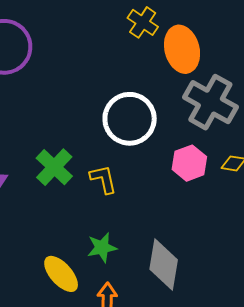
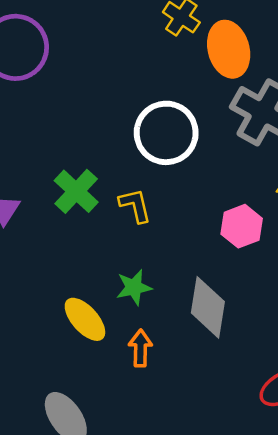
pink hexagon: (189, 163) -> (242, 226), moved

